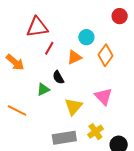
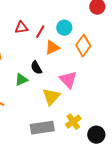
red triangle: (37, 27) -> (21, 28), moved, size x0.6
red line: (49, 48) -> (40, 32), moved
pink triangle: (104, 96) -> (68, 80), moved

